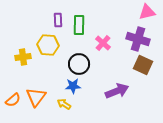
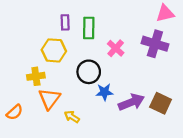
yellow cross: (23, 57) -> (36, 76), moved
brown square: (143, 65) -> (161, 103), moved
blue star: (73, 86) -> (104, 92), moved
orange triangle: (36, 97) -> (49, 99), moved

